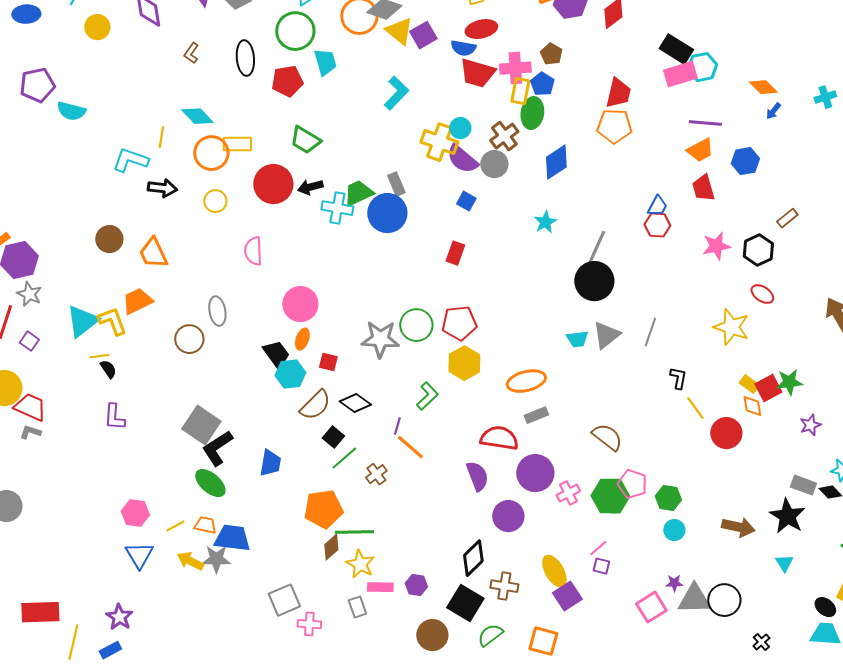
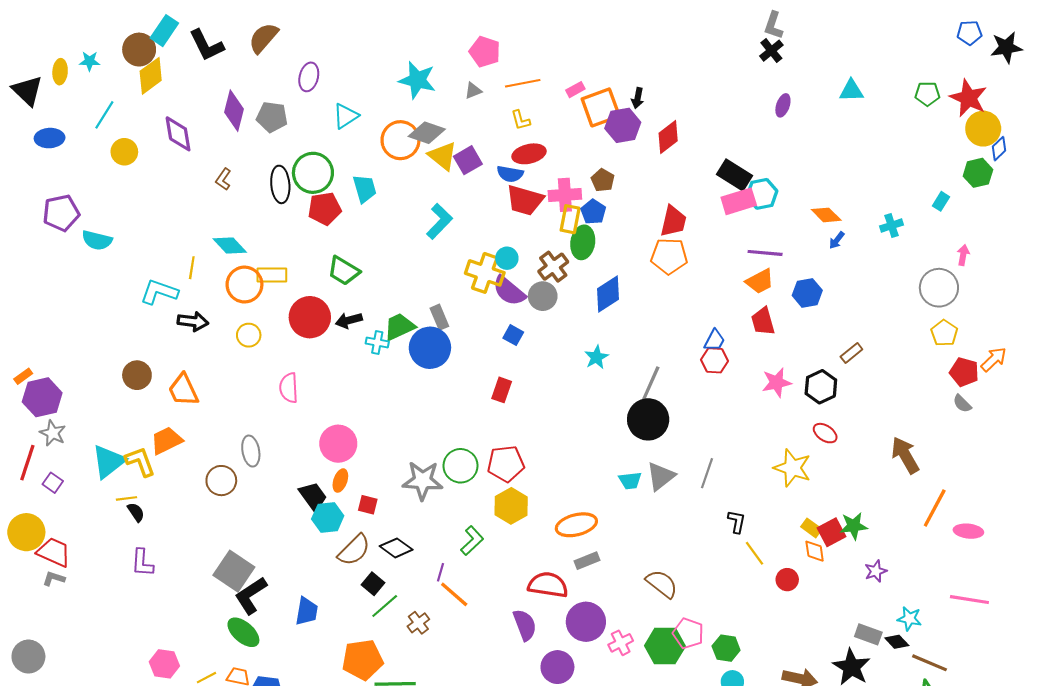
green circle: (295, 31) -> (313, 173), moved
cyan cross: (337, 208) -> (377, 342), size x0.7
red circle: (726, 433) -> (787, 580), size x0.7

